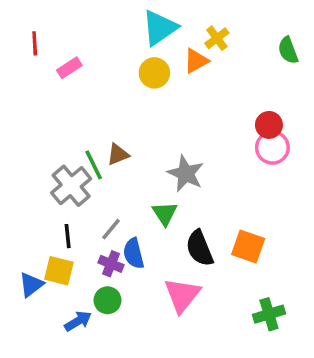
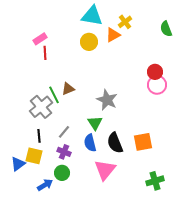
cyan triangle: (160, 28) -> (92, 16), turned 45
red line: (35, 43) -> (45, 53), moved
orange square: (248, 246) -> (143, 142), turned -30
blue semicircle: (134, 253) -> (90, 143), moved

